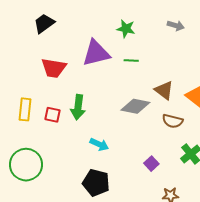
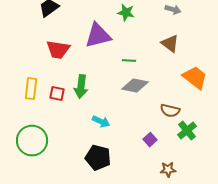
green line: (131, 61) -> (129, 61), moved
brown triangle: (164, 90) -> (170, 44), moved
brown semicircle: (173, 121) -> (170, 111), moved

